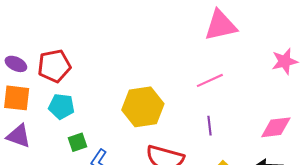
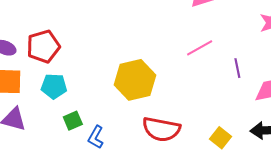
purple line: (210, 126) -> (237, 68), moved

